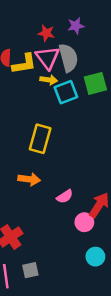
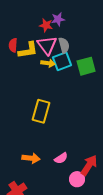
purple star: (76, 26) -> (58, 19), moved
gray semicircle: (68, 58) -> (64, 45), size x0.7
cyan square: (66, 92) -> (62, 61), moved
orange arrow: (29, 179) -> (31, 158), moved

